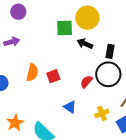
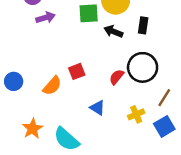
purple arrow: (12, 42) -> (46, 18), moved
black rectangle: (110, 51) -> (143, 25), moved
orange semicircle: (32, 73) -> (52, 86), moved, turned 30

